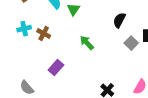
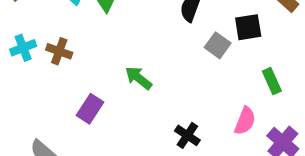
green arrow: (87, 43) -> (139, 78), moved

